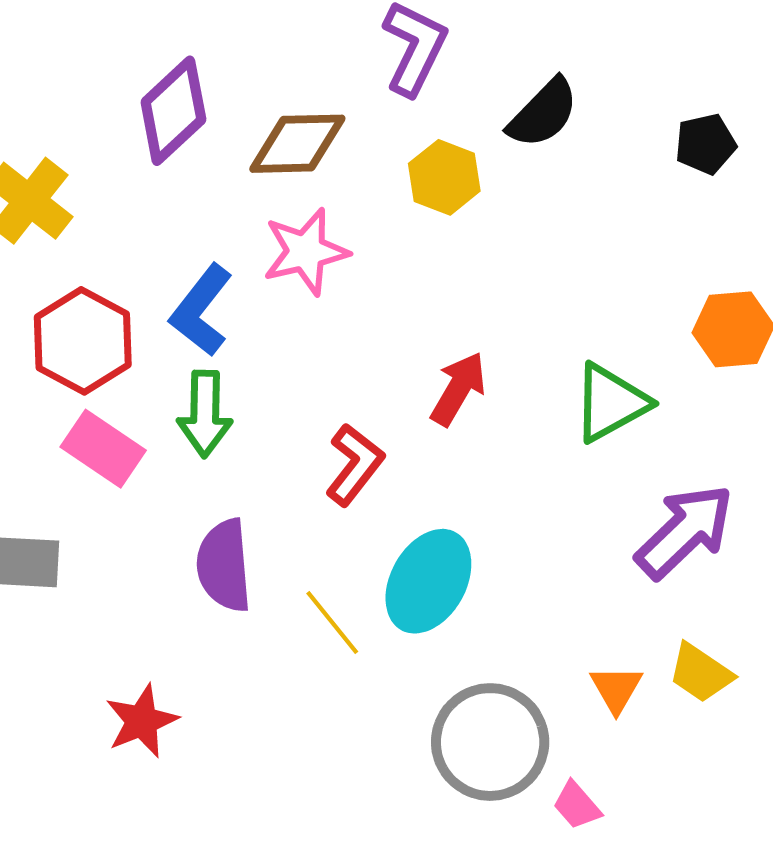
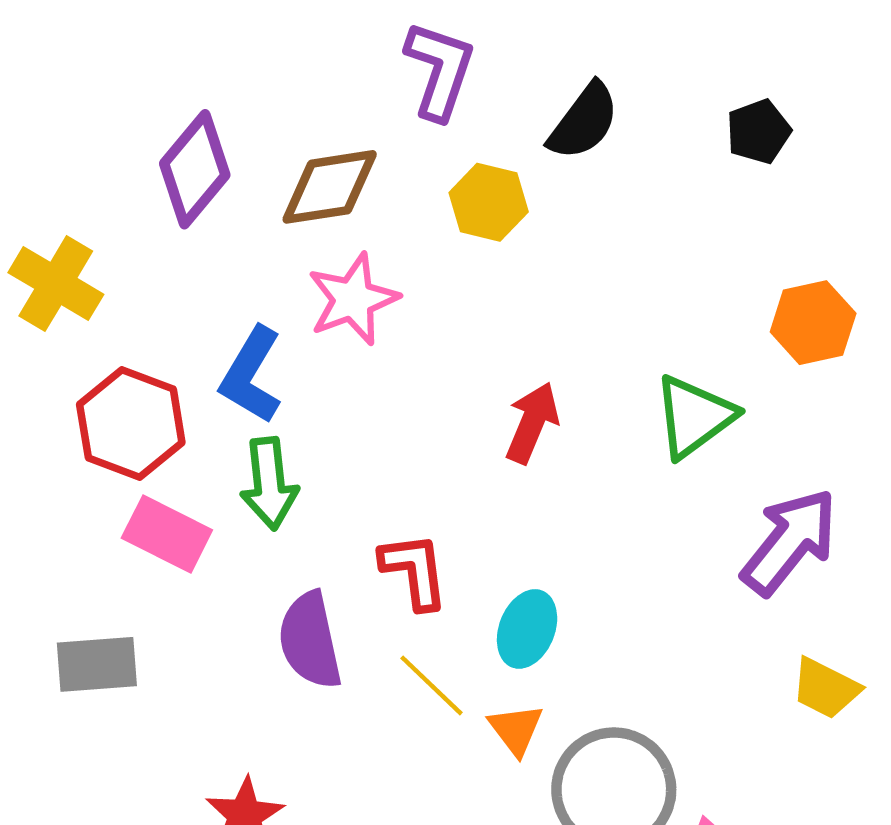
red L-shape: (355, 465) -> (414, 571), moved, turned -38
cyan ellipse: (428, 581) -> (527, 629), size x0.7
orange triangle: (616, 689) -> (516, 729), moved

